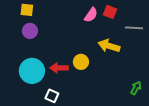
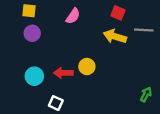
pink semicircle: (91, 15) -> (73, 16), moved
yellow arrow: (109, 46) -> (115, 36), moved
cyan circle: (32, 71) -> (34, 76), size x0.7

